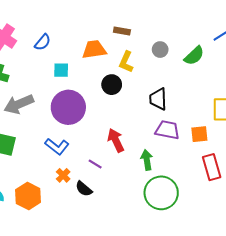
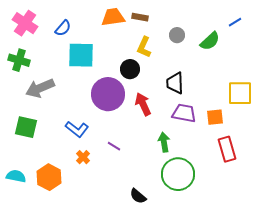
orange trapezoid: (94, 50) -> (113, 17), moved
cyan square: (61, 70) -> (81, 55), size x1.8
purple circle: (68, 107) -> (108, 94), moved
red arrow: (116, 140) -> (143, 104), moved
black semicircle: (84, 189) -> (138, 196), moved

